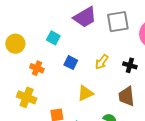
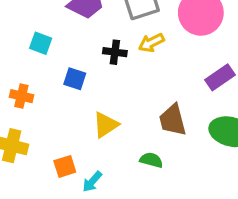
yellow arrow: (102, 62) -> (151, 43), moved, turned 35
black cross: (130, 65) -> (115, 52), moved

